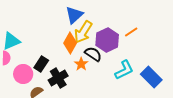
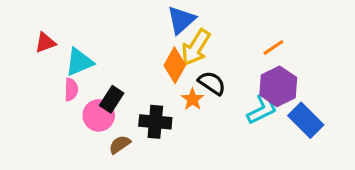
purple hexagon: (107, 40) -> (278, 86), moved
black rectangle: (41, 64) -> (112, 99), moved
black cross: (58, 78) -> (155, 122), turned 36

